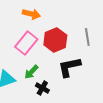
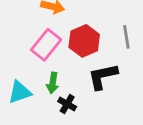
green arrow: (31, 72) -> (53, 83), turned -35

